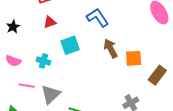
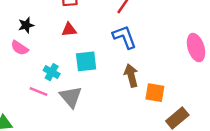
pink semicircle: (13, 61) -> (20, 48), moved
pink line: (27, 86) -> (39, 92), moved
gray triangle: (51, 94) -> (71, 97), moved, turned -40

